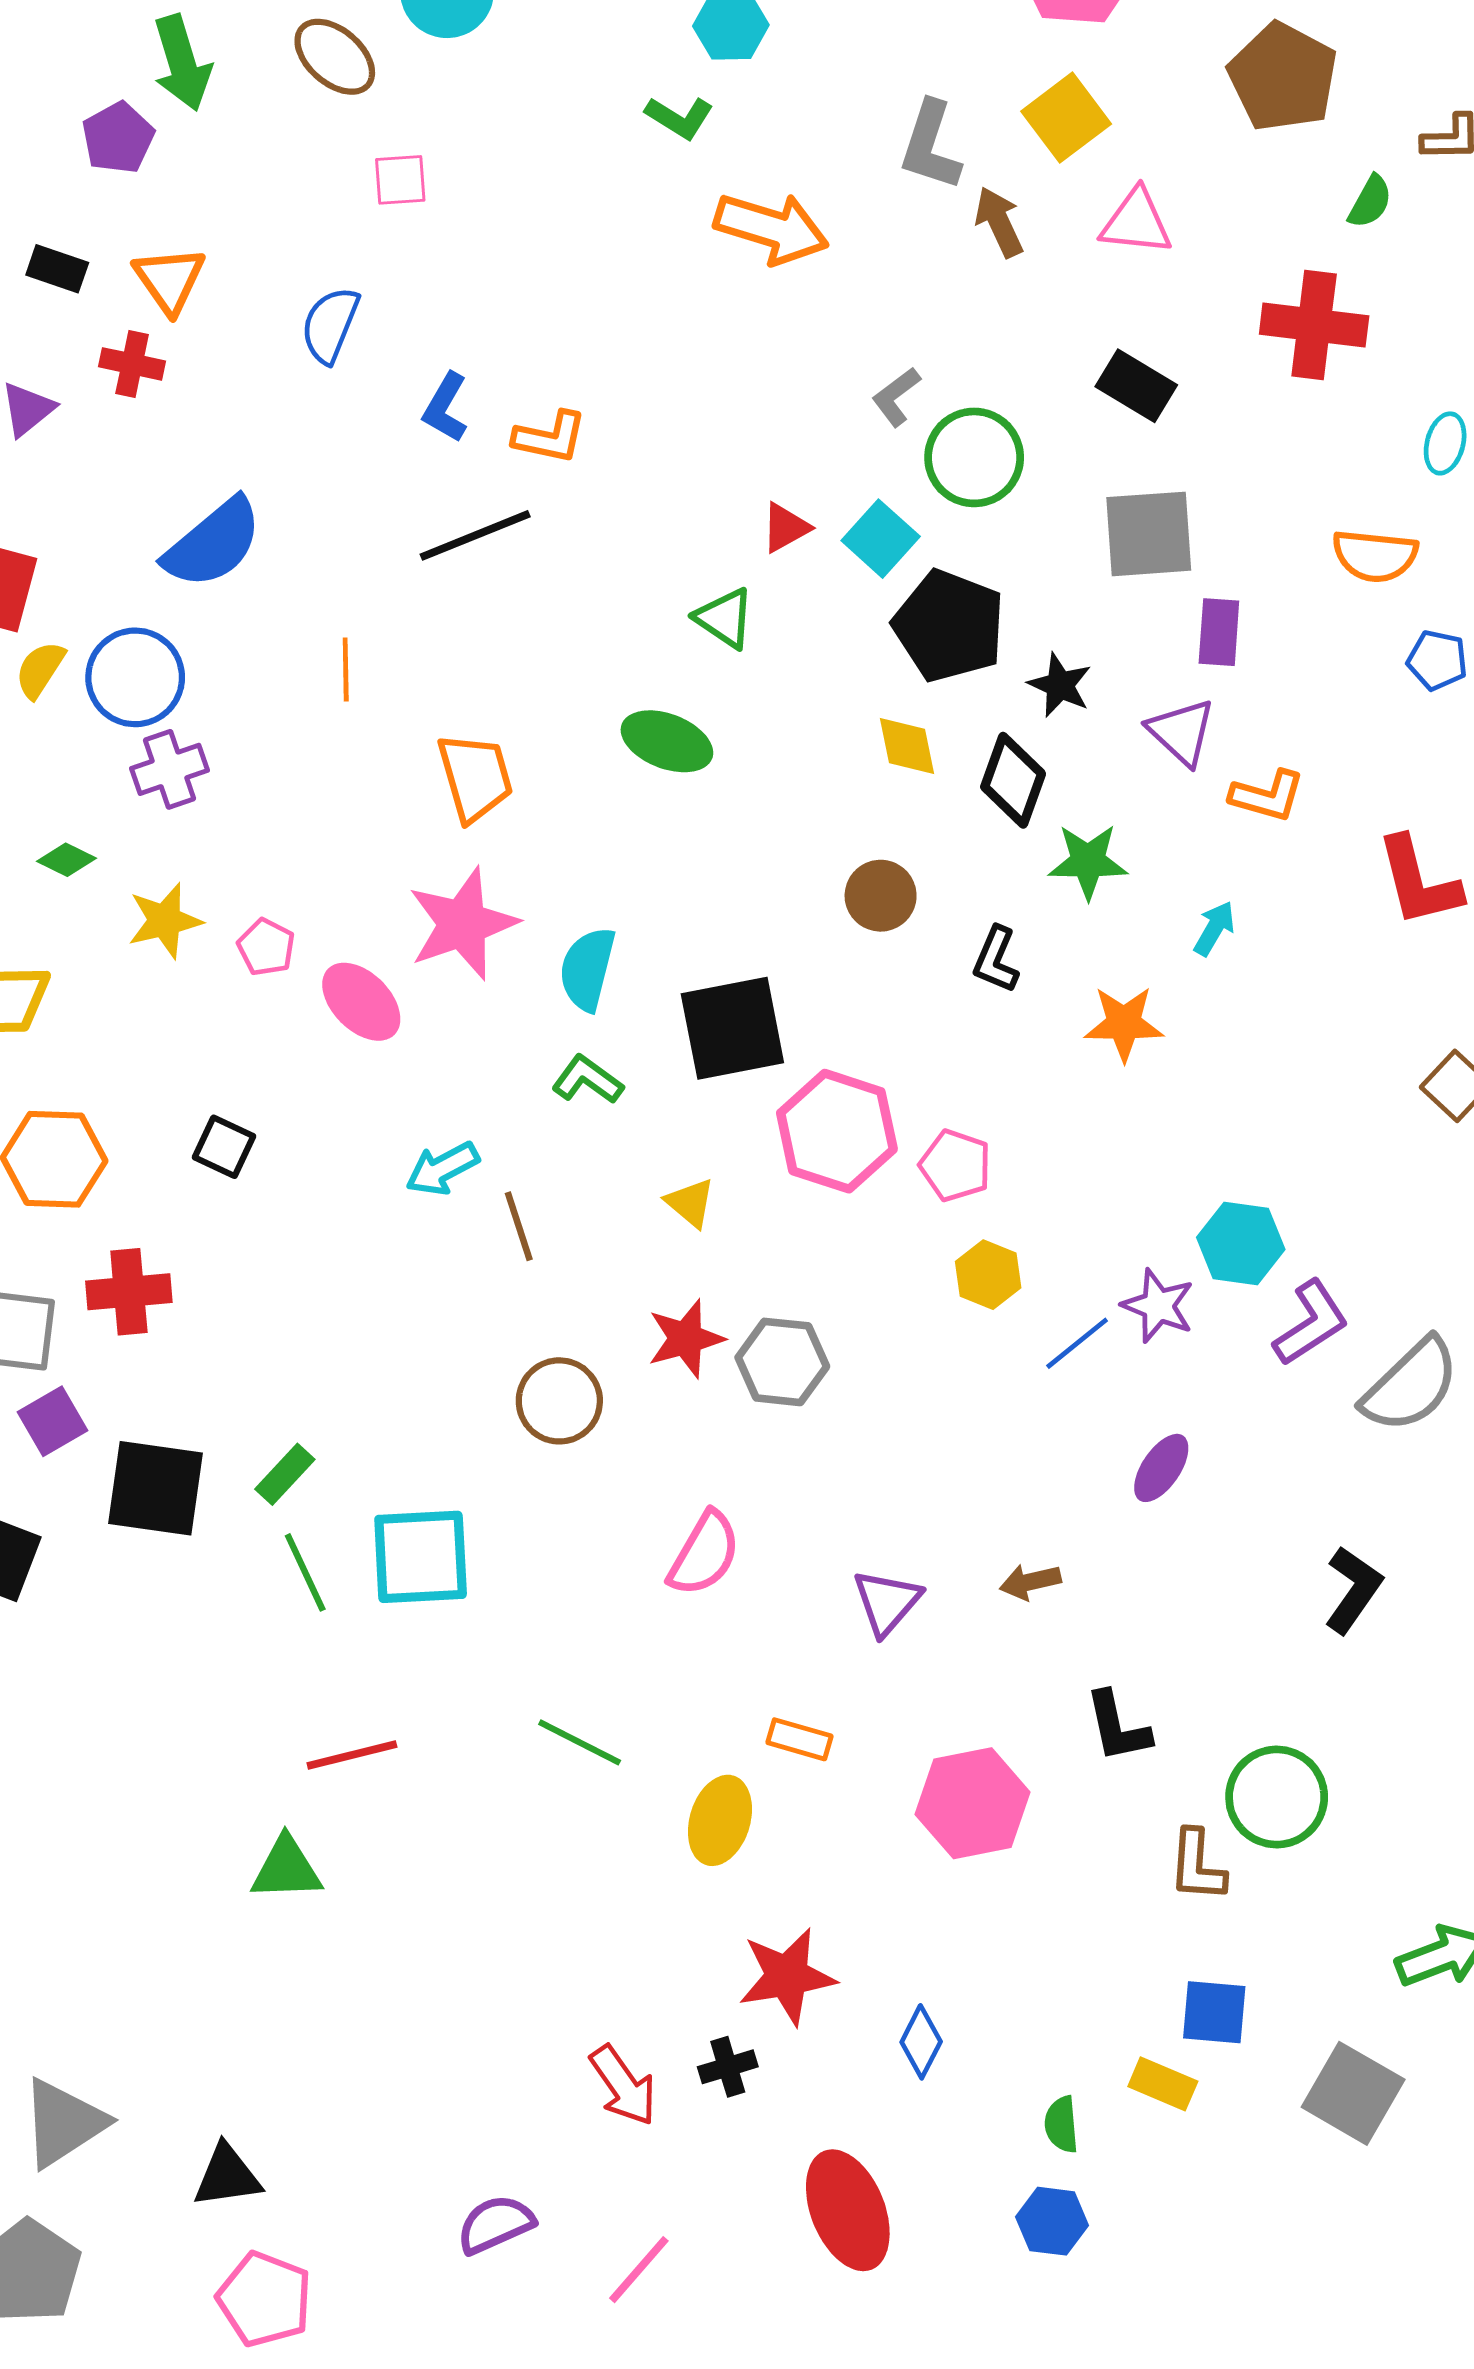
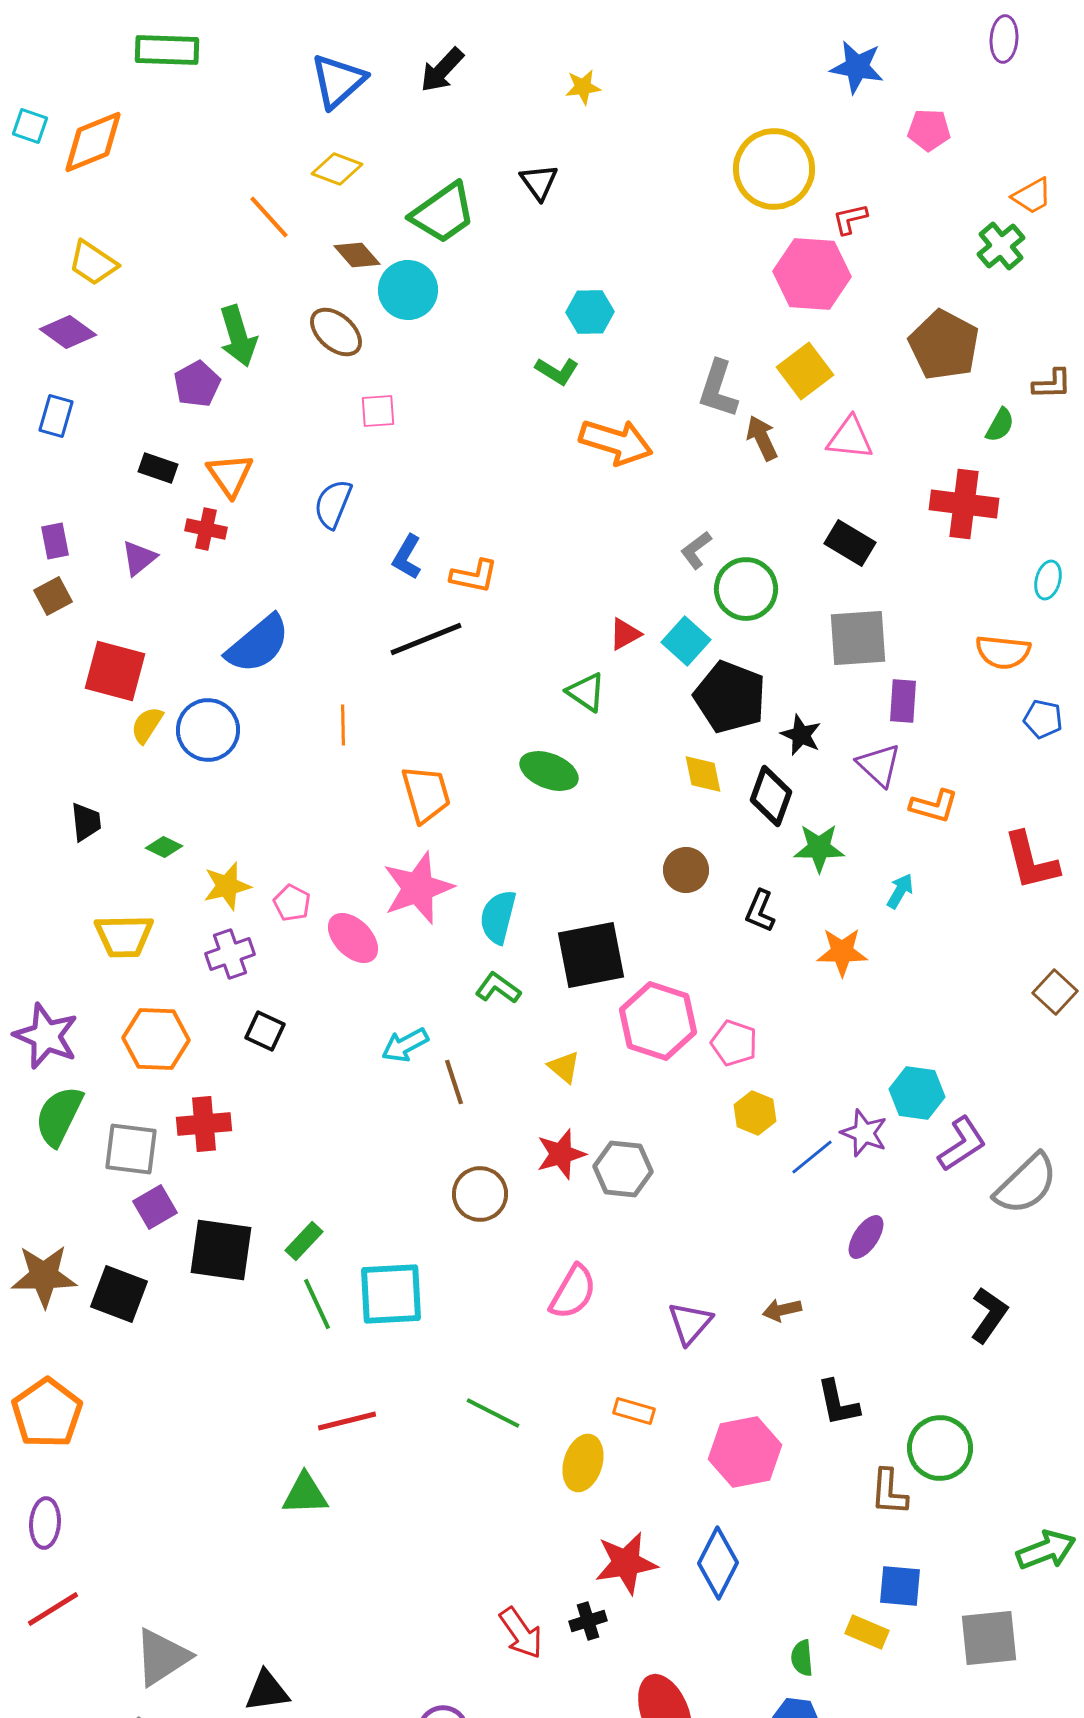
purple cross: (169, 769) -> (230, 954), moved
blue diamond: (921, 2042) -> (718, 1563), moved, size x1.5
gray square: (1353, 2093) -> (989, 1638), turned -36

